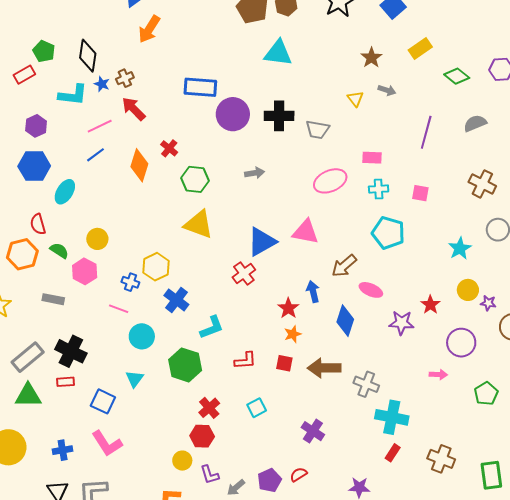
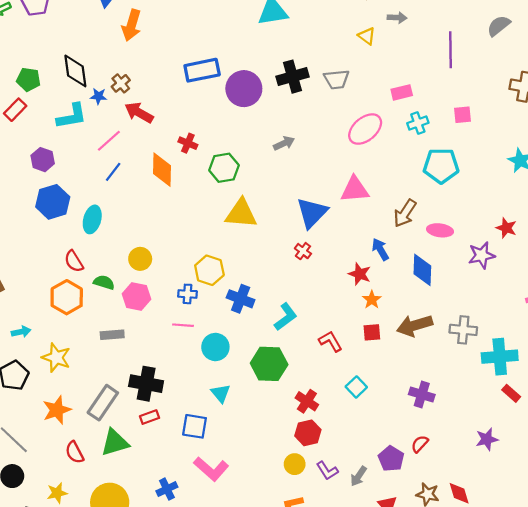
red cross: (244, 273) -> (303, 251), size x0.7
red L-shape: (245, 361) -> (330, 341), turned -100
red rectangle: (393, 453) -> (511, 393), turned -66

